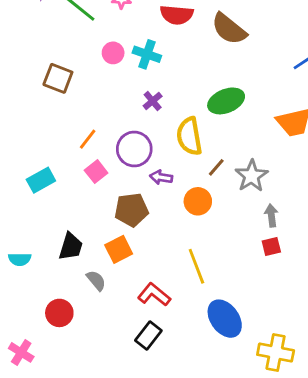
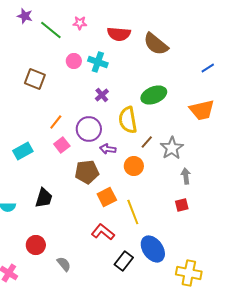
red square: (271, 247) -> (182, 205), moved
orange square: (119, 249) -> (107, 197), moved
gray semicircle: (96, 280) -> (64, 264), moved
black rectangle: (148, 336) -> (124, 261), moved

